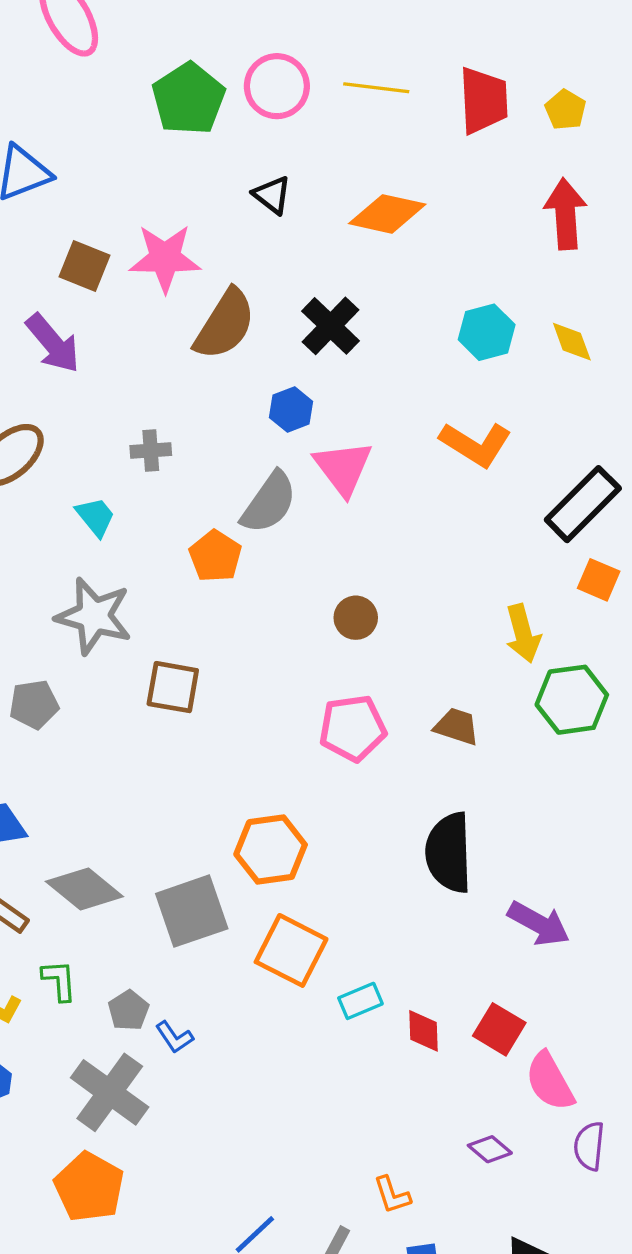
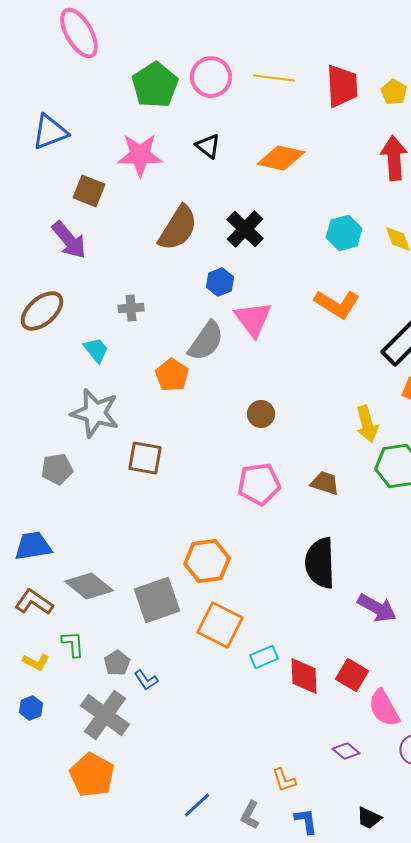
pink star: (165, 258) -> (140, 155), moved
red diamond: (424, 1031) -> (304, 676), size x1.4

